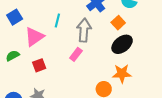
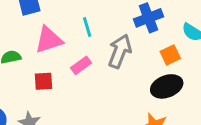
cyan line: (57, 21) -> (87, 27), turned -48
pink rectangle: (76, 54) -> (81, 65), moved

